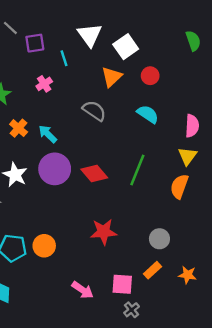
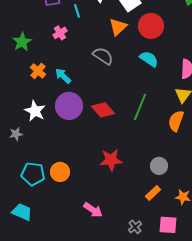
red circle: (150, 76) -> (151, 26), size x1.6
pink square: (122, 284) -> (168, 225), moved

